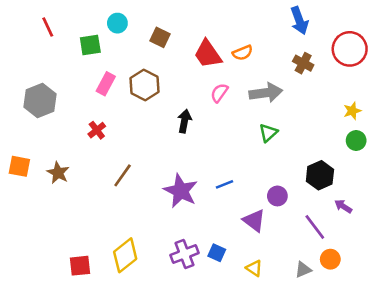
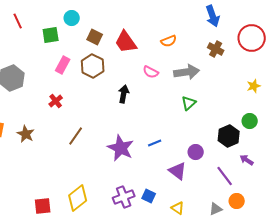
brown square: (160, 37) -> (95, 37), moved
red trapezoid: (208, 54) -> (126, 42), moved
pink semicircle: (219, 93) -> (151, 72), turned -98
green circle: (356, 140) -> (250, 121), moved

